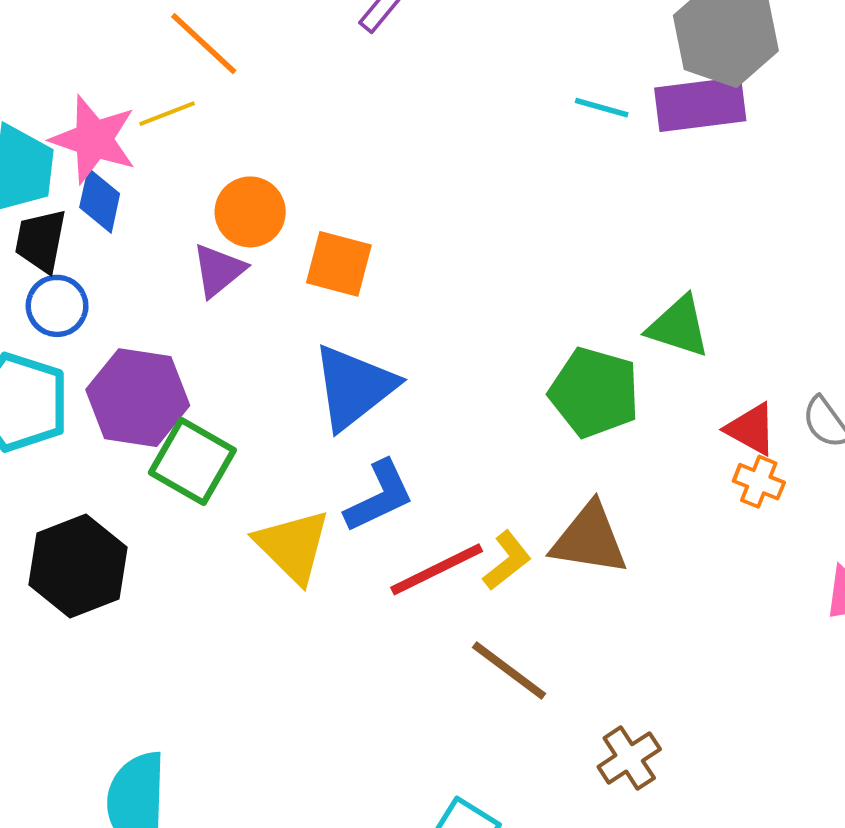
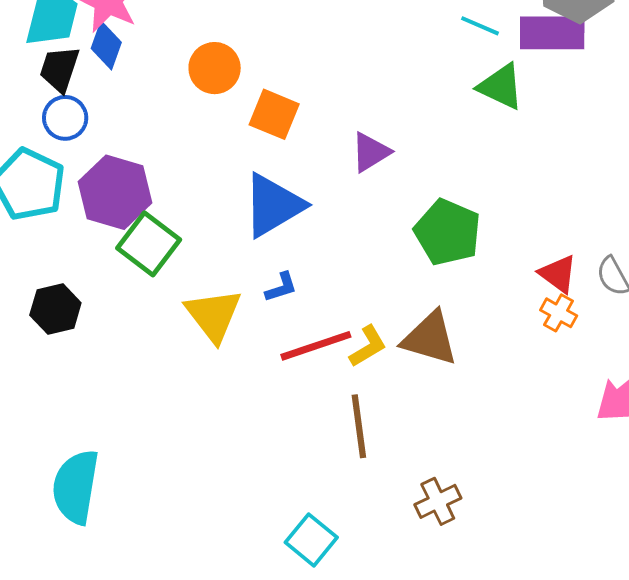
purple triangle: (219, 270) -> (371, 152), moved
green triangle: (679, 327) -> (501, 87), moved
blue L-shape: (379, 496) -> (281, 287), size x0.6
black hexagon: (78, 566) -> (55, 309), size x0.7
brown line: (509, 671) -> (359, 426), turned 38

